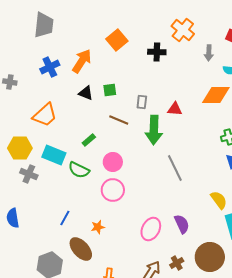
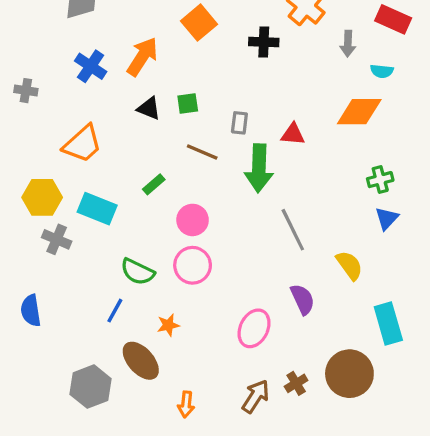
blue cross: (50, 67) -> (91, 66), turned -30
green semicircle: (79, 170) -> (138, 272), moved
yellow semicircle: (219, 200) -> (349, 265), moved
purple semicircle: (182, 224) -> (303, 299), moved

